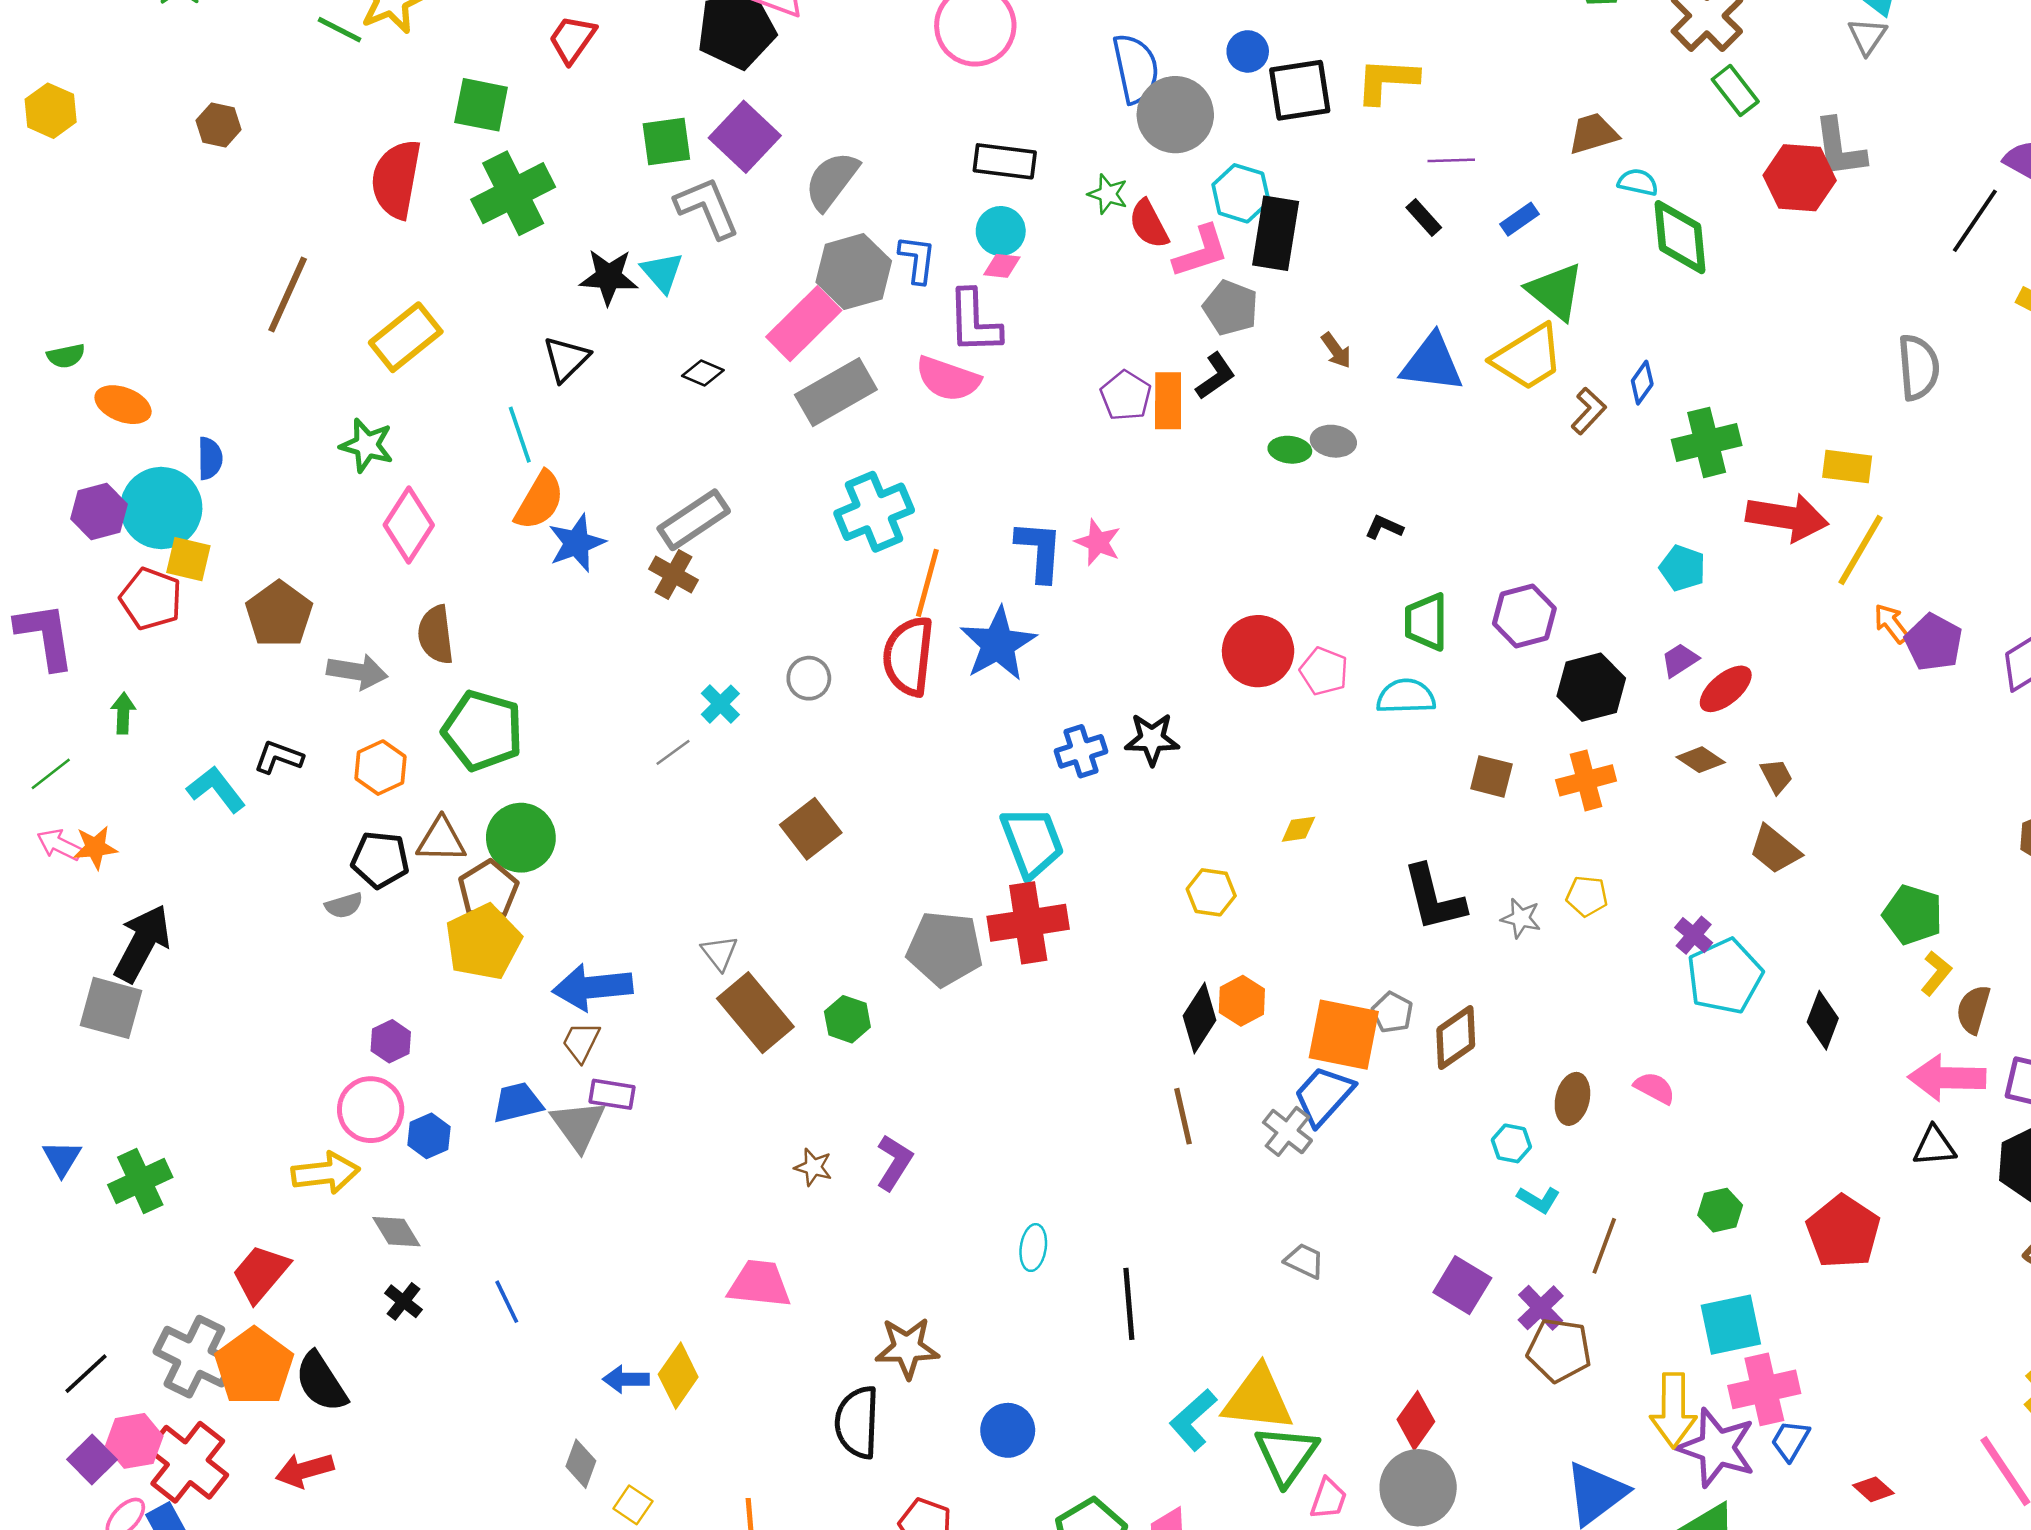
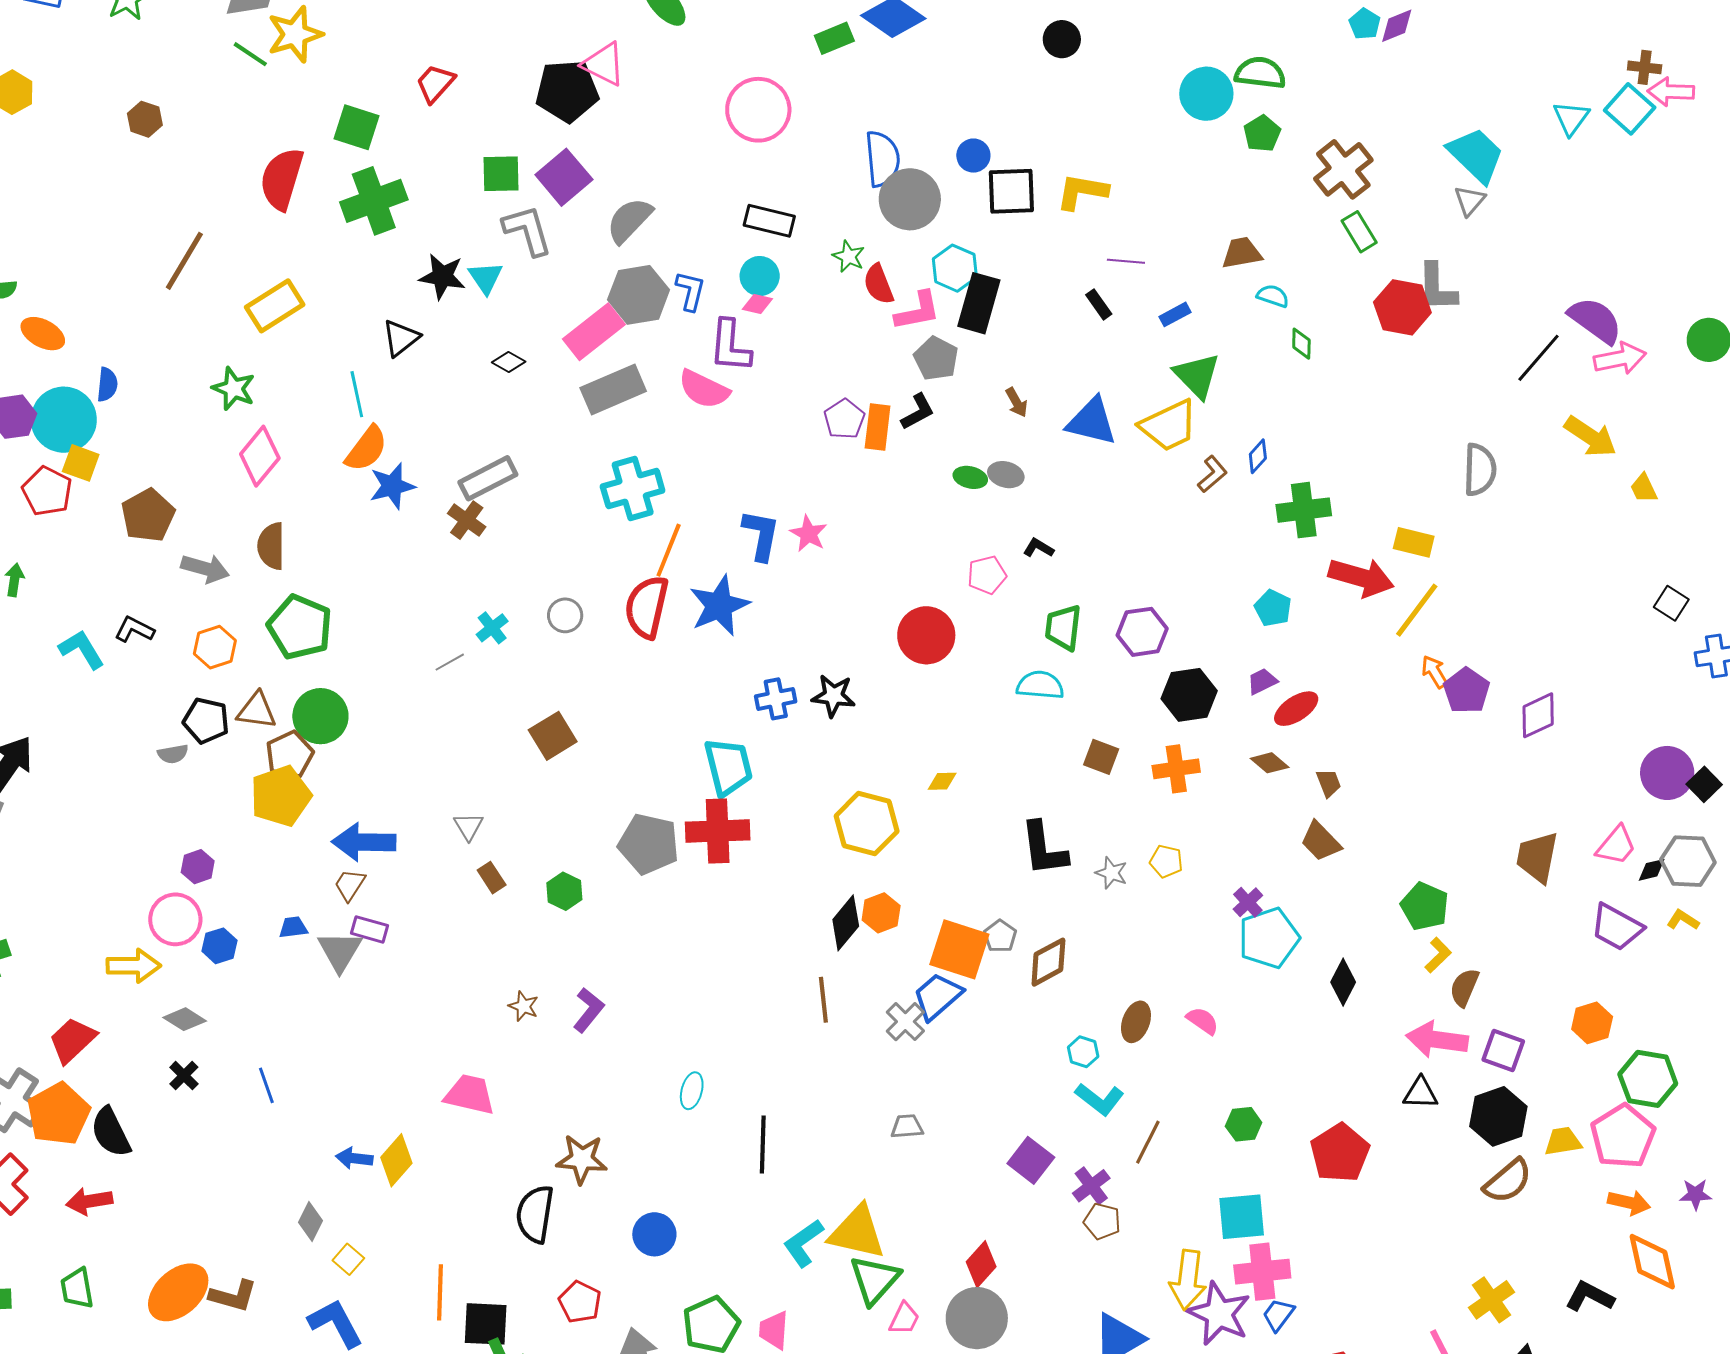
green diamond: (1680, 237) -> (1301, 344), size x0.5
pink pentagon: (1324, 671) -> (987, 575), moved, turned 30
yellow hexagon: (1211, 892) -> (867, 824), size x1.6
brown rectangle: (755, 1013) -> (492, 878), size x0.5
blue trapezoid: (517, 1103) -> (293, 927), size x0.7
cyan L-shape: (1539, 1200) -> (1100, 1099), size x1.4
gray diamond: (396, 1232) -> (185, 1019), turned -33
gray trapezoid: (1304, 1261) -> (907, 1126), turned -36
brown pentagon: (1559, 1350) -> (1102, 1221), size x0.7

